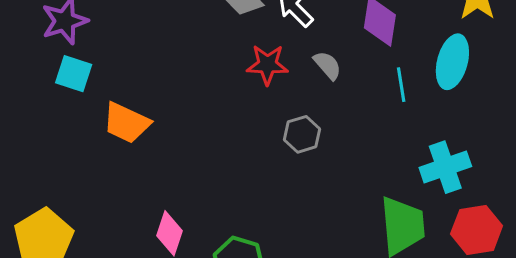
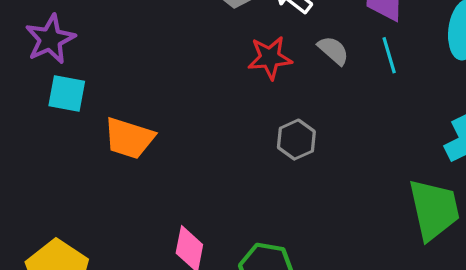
cyan line: (401, 85) -> (389, 55), moved
gray hexagon: (302, 134) -> (296, 140), moved

